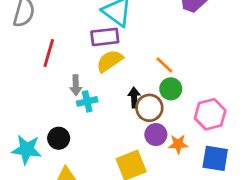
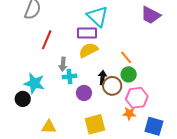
pink hexagon: (210, 114) -> (137, 98), moved
purple circle: (156, 135) -> (84, 93), moved
black circle: (59, 138) -> (23, 99), moved
cyan star: (27, 149) -> (34, 83), moved

